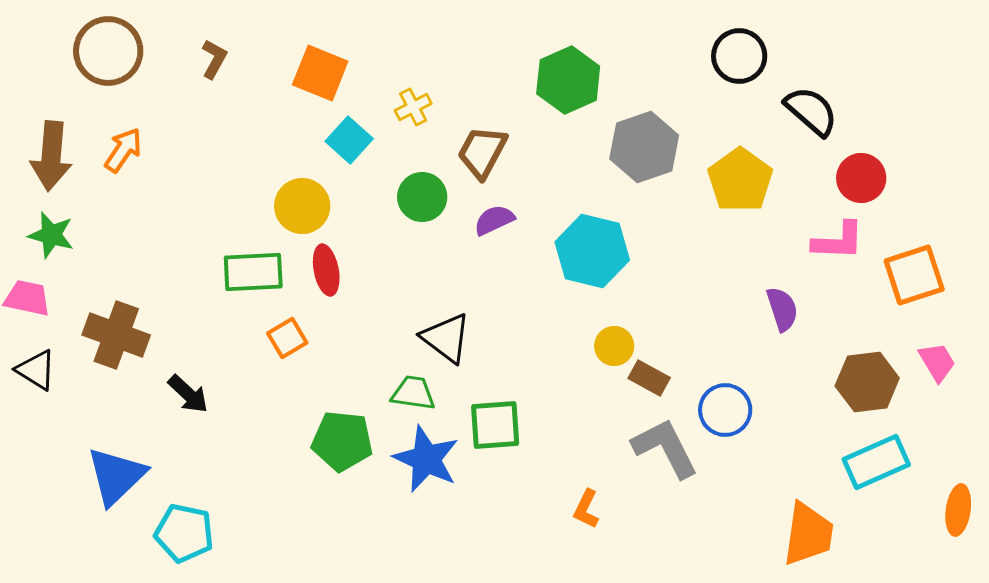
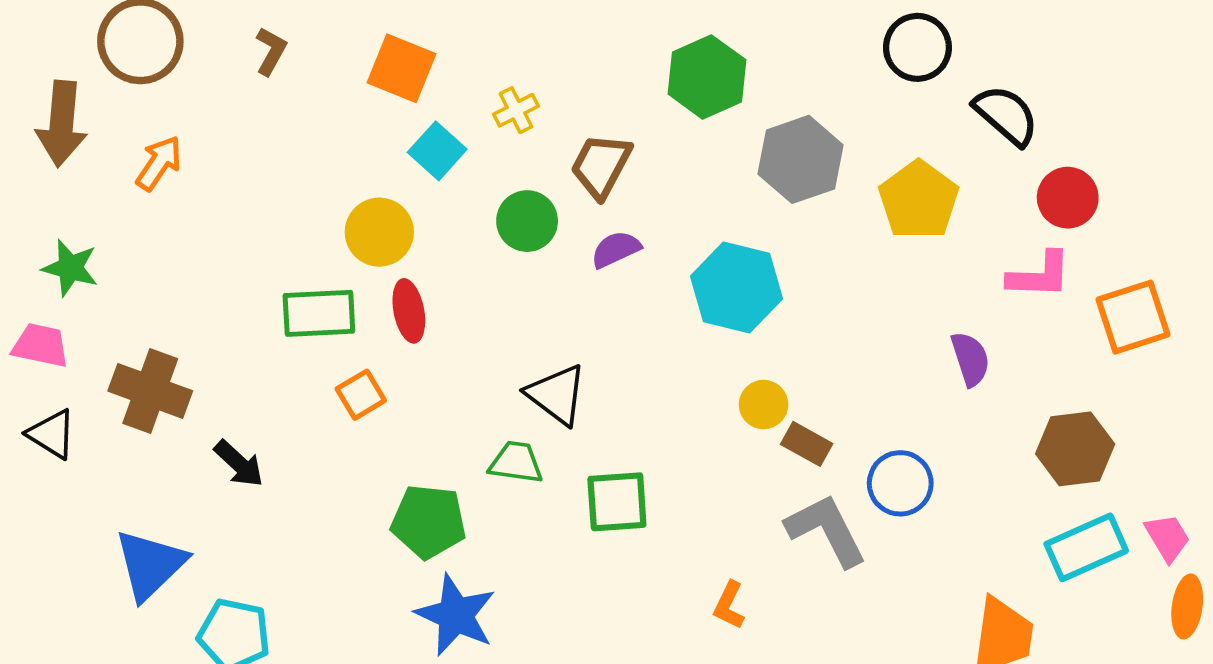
brown arrow: (51, 156) -> (62, 124), moved
pink trapezoid: (937, 362) -> (1167, 538), moved
blue star: (426, 459) -> (456, 615), moved

